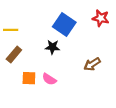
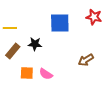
blue square: (64, 25) -> (60, 23), turned -35
black star: (52, 47) -> (35, 44), moved

